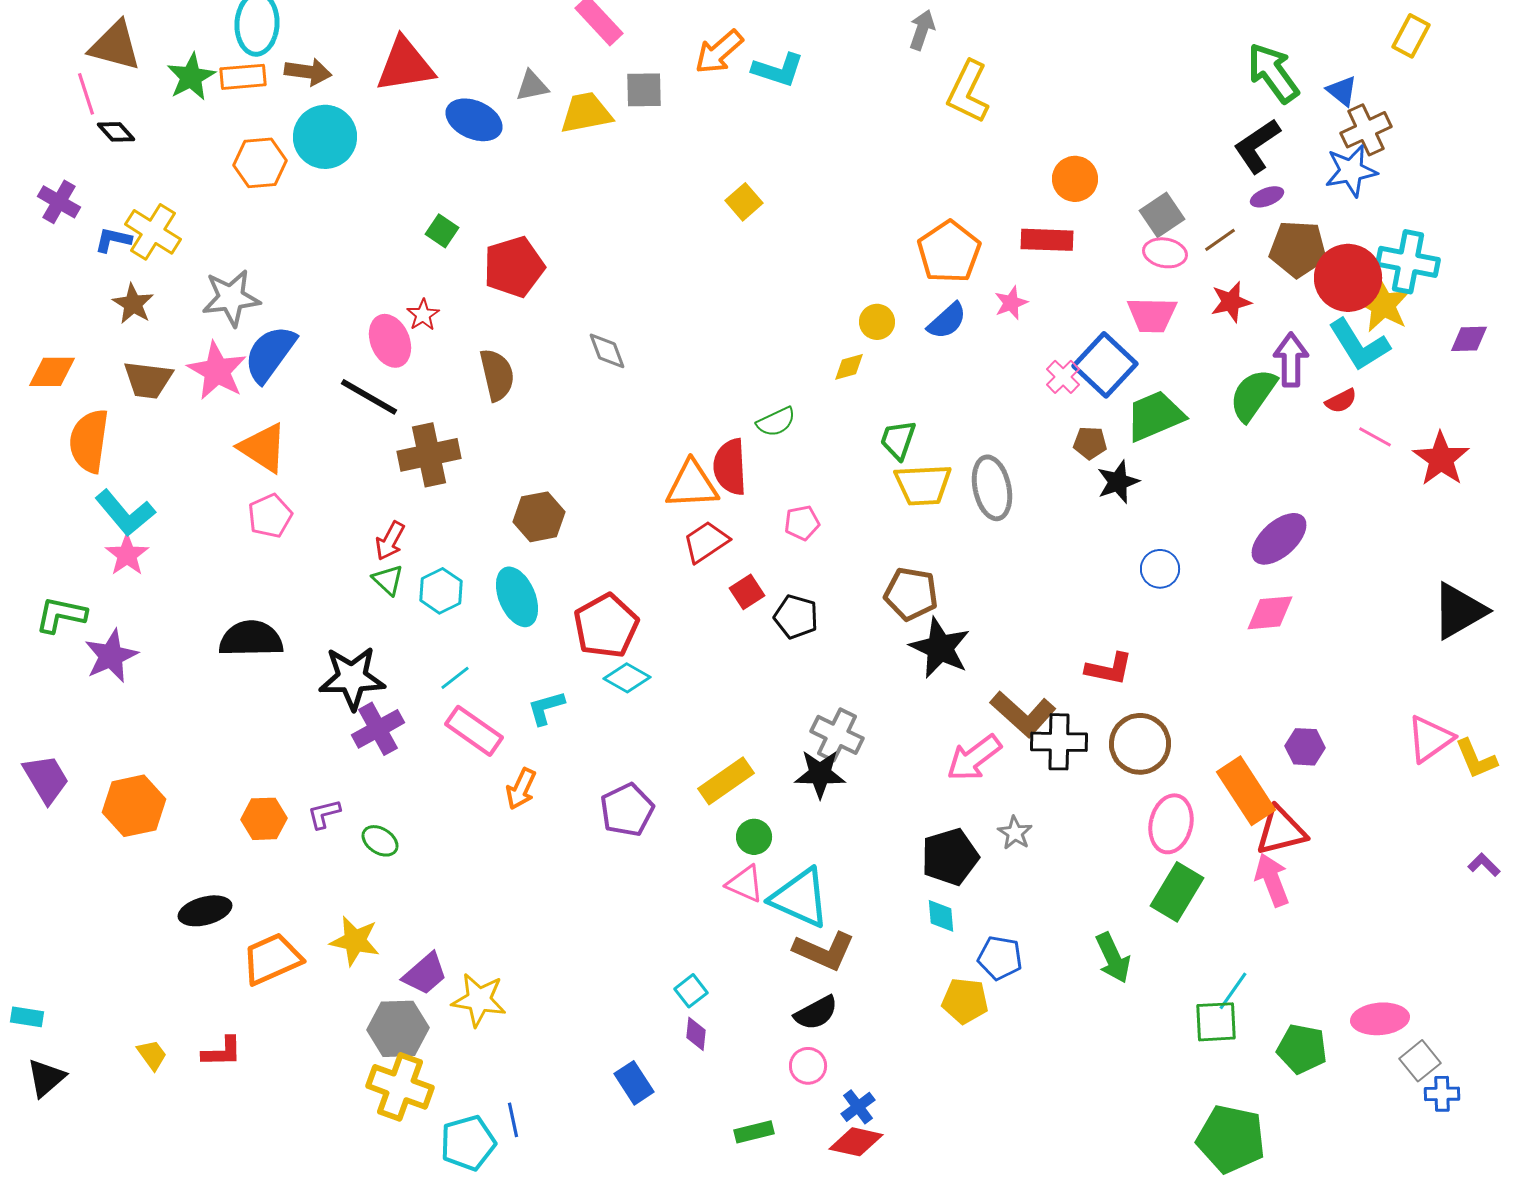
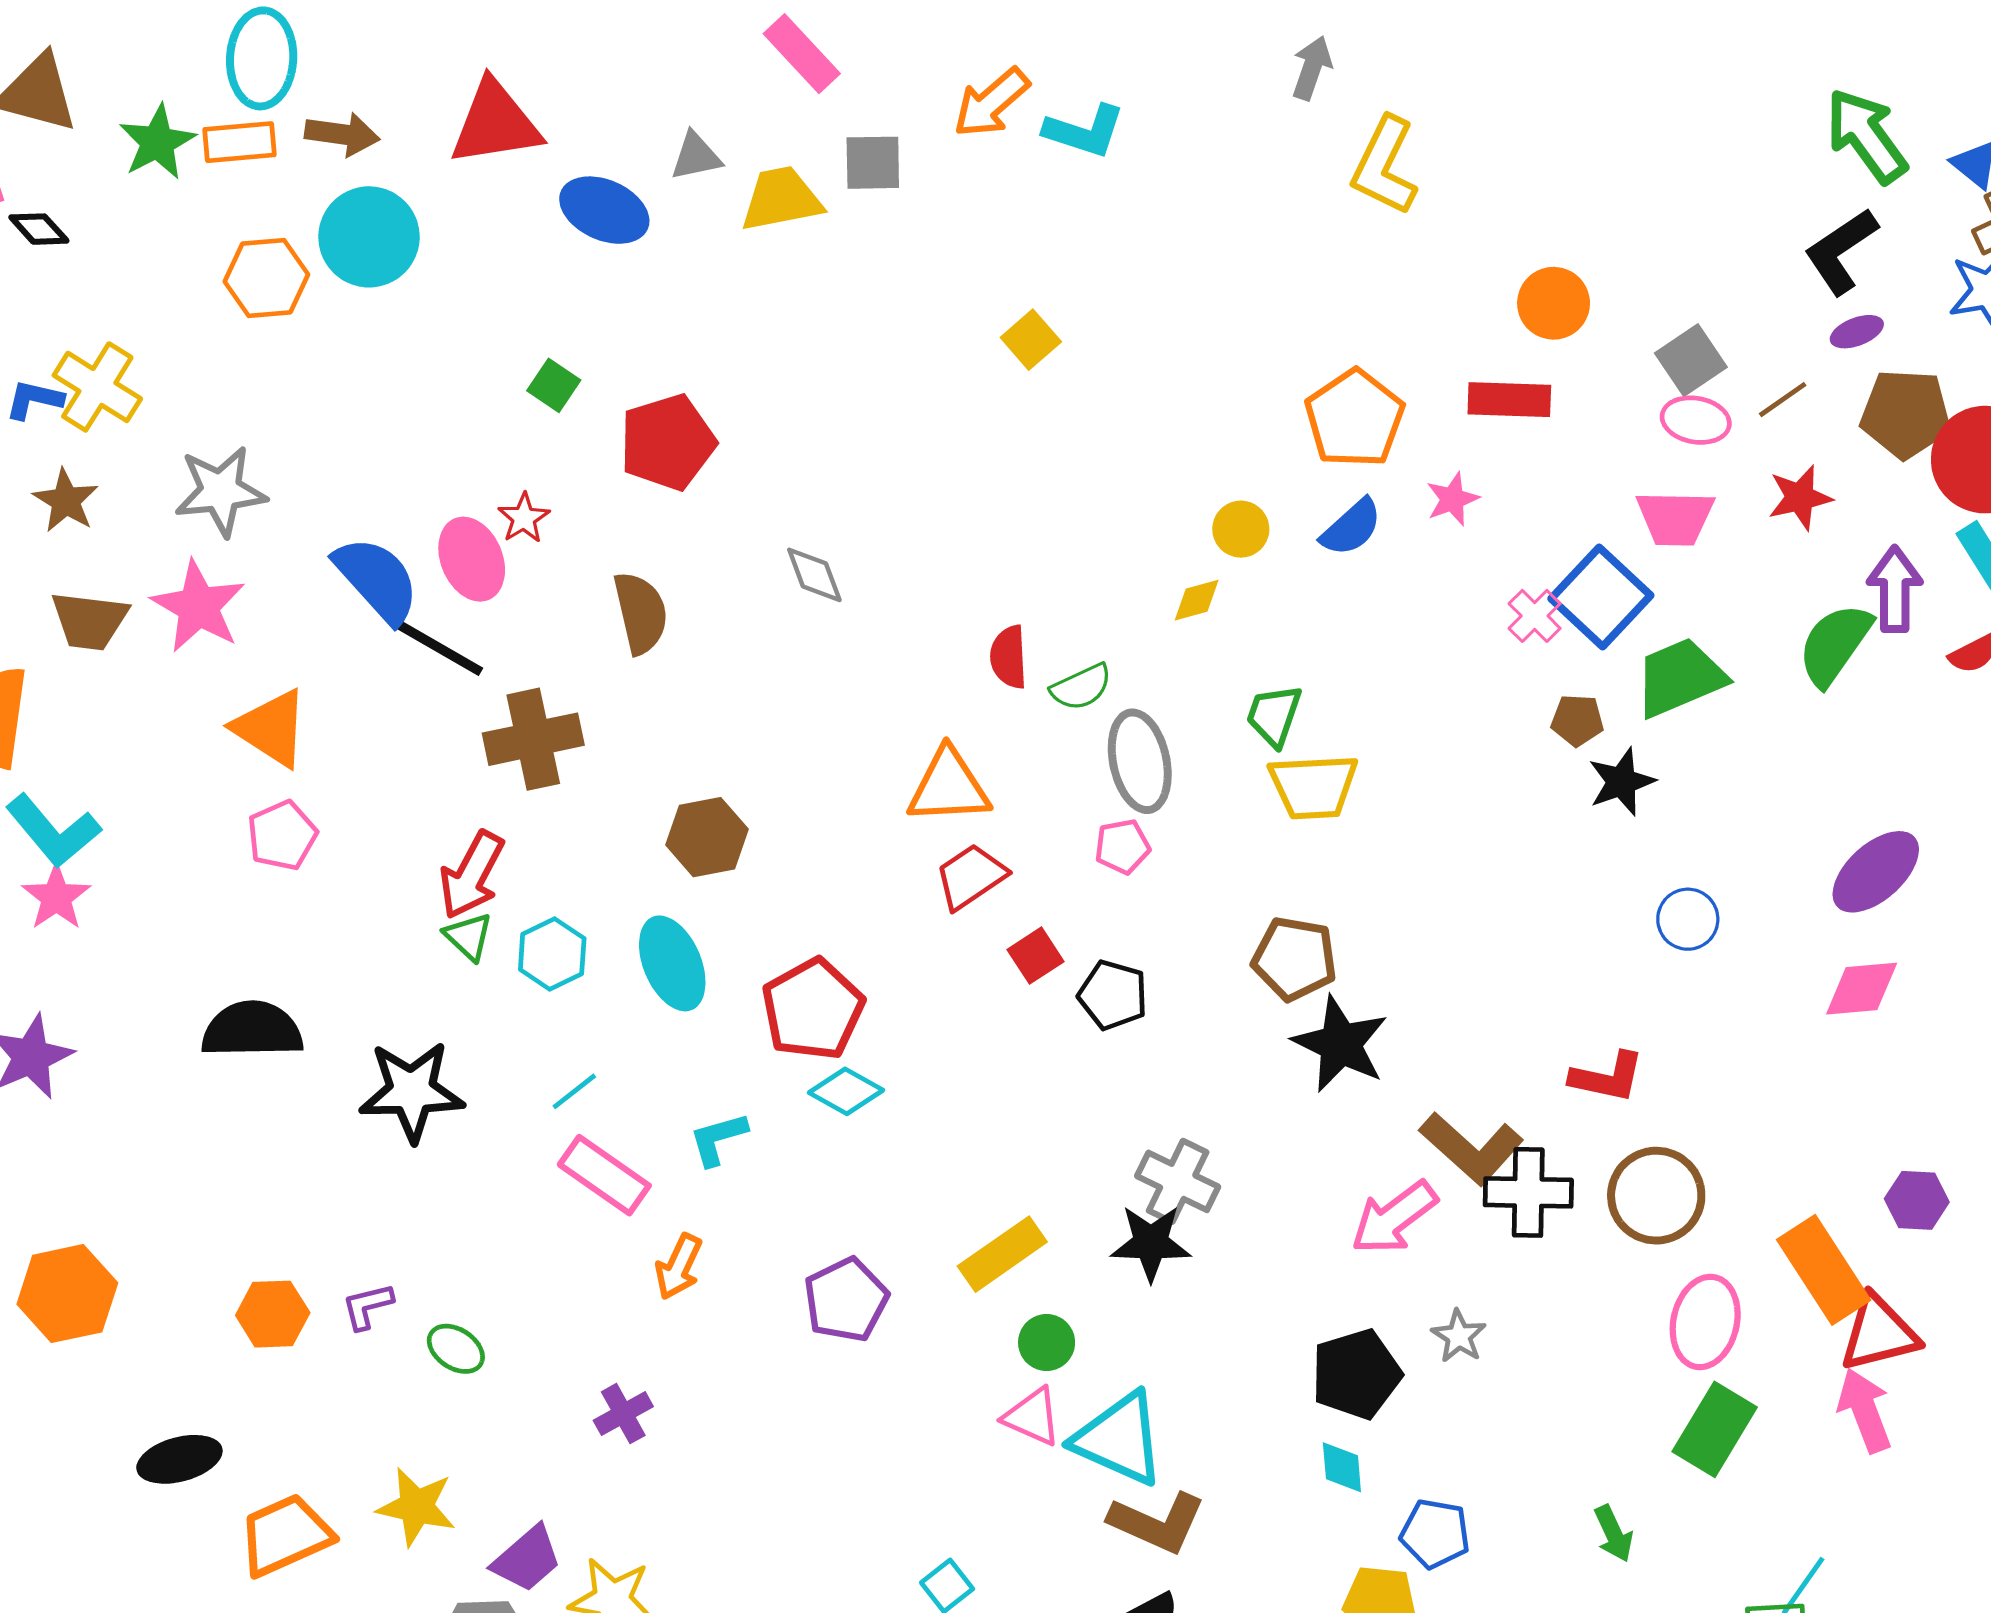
blue semicircle: (270, 354) -> (377, 580), moved, turned 102
red semicircle: (730, 467) -> (1009, 657), moved, size x0.7
gray ellipse: (992, 488) -> (1140, 761), moved
red arrow: (390, 541) -> (472, 875), size x1.4
purple cross: (378, 729) -> (623, 1414), moved, size x0.7
green arrow: (1113, 958) -> (1614, 1534), size x0.7

